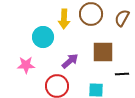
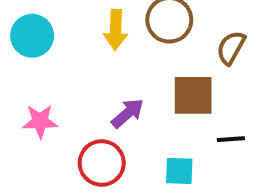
brown semicircle: (122, 18) -> (231, 48), moved
cyan circle: (43, 37) -> (32, 36), moved

